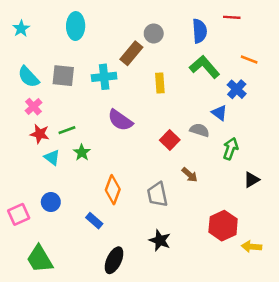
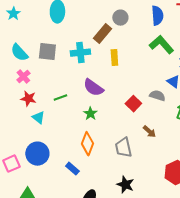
yellow rectangle: (160, 83) -> (114, 58), moved
green line: (67, 130) -> (60, 98), moved
green star: (82, 152) -> (90, 114), moved
blue circle: (51, 202) -> (37, 154), size x1.5

